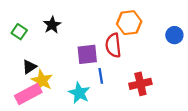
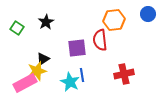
blue circle: (174, 35) -> (148, 14), moved
black triangle: (29, 67) -> (43, 59), moved
blue line: (101, 76) -> (82, 75), moved
yellow star: (42, 80) -> (37, 71), turned 30

